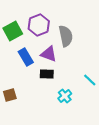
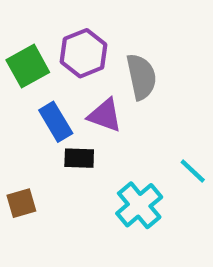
black rectangle: (47, 74) -> (79, 158), moved
cyan cross: (65, 96) -> (139, 205), size x1.5

